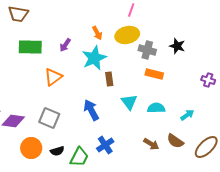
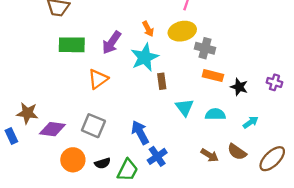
purple arrow: (65, 45) -> (112, 43), size x1.5
black star: (177, 46) -> (239, 87), moved
blue arrow: (91, 110) -> (140, 132), moved

